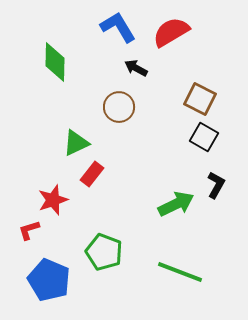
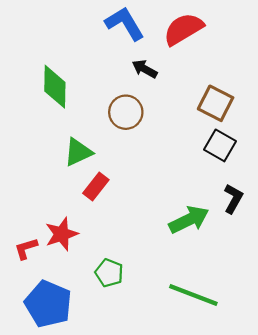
green diamond: (55, 62) -> (55, 87), moved
red star: (53, 200) -> (62, 234), moved
green pentagon: (104, 252) -> (109, 273), size x0.7

